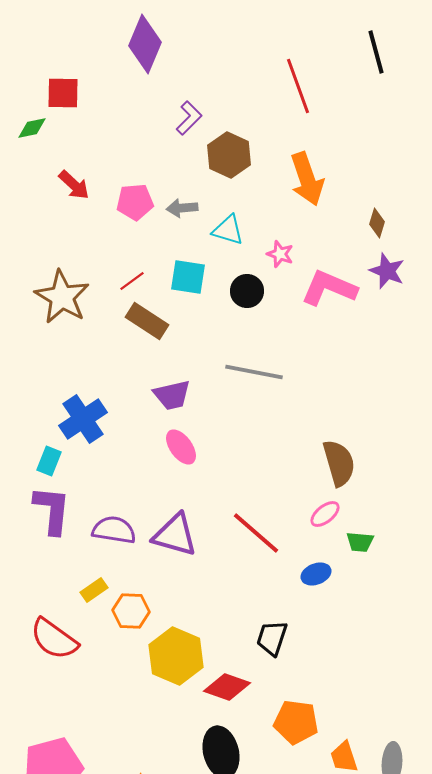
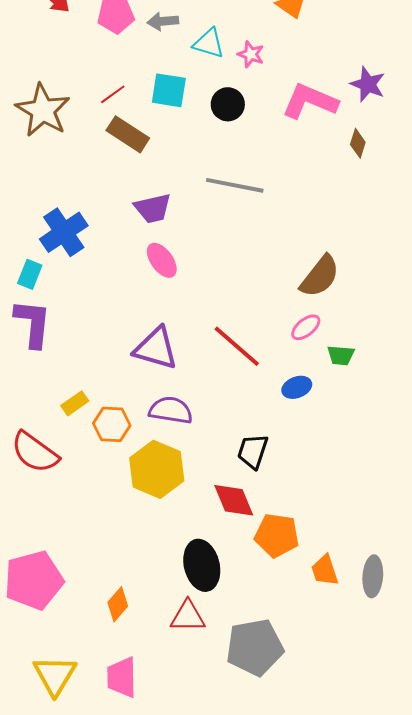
brown diamond: (377, 223) -> (358, 143), moved
pink star: (280, 254) -> (251, 54), moved
brown semicircle: (339, 463) -> (320, 276), turned 54
purple semicircle: (114, 530) -> (171, 410), moved
red diamond: (227, 687) -> (234, 500), moved, turned 48

